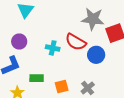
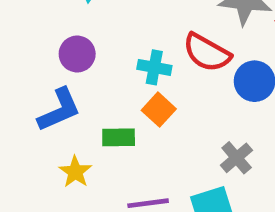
orange square: (62, 87) -> (159, 110), moved, turned -32

